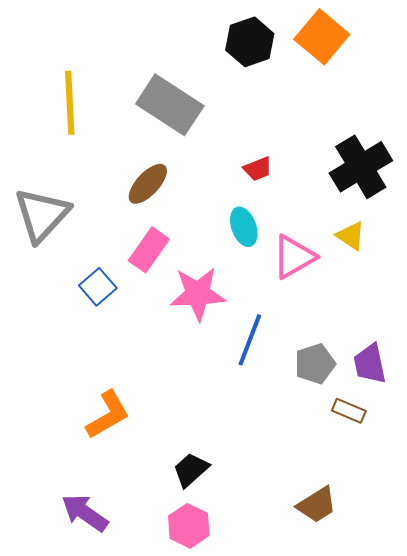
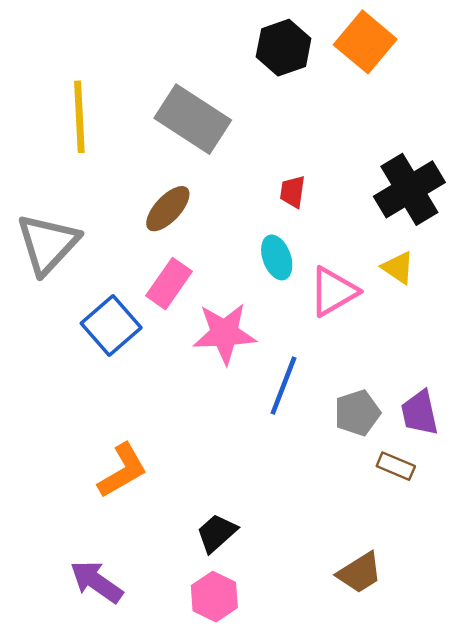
red trapezoid: (258, 169) -> (293, 192), turned 120
blue square: (98, 287) -> (111, 325), size x1.4

